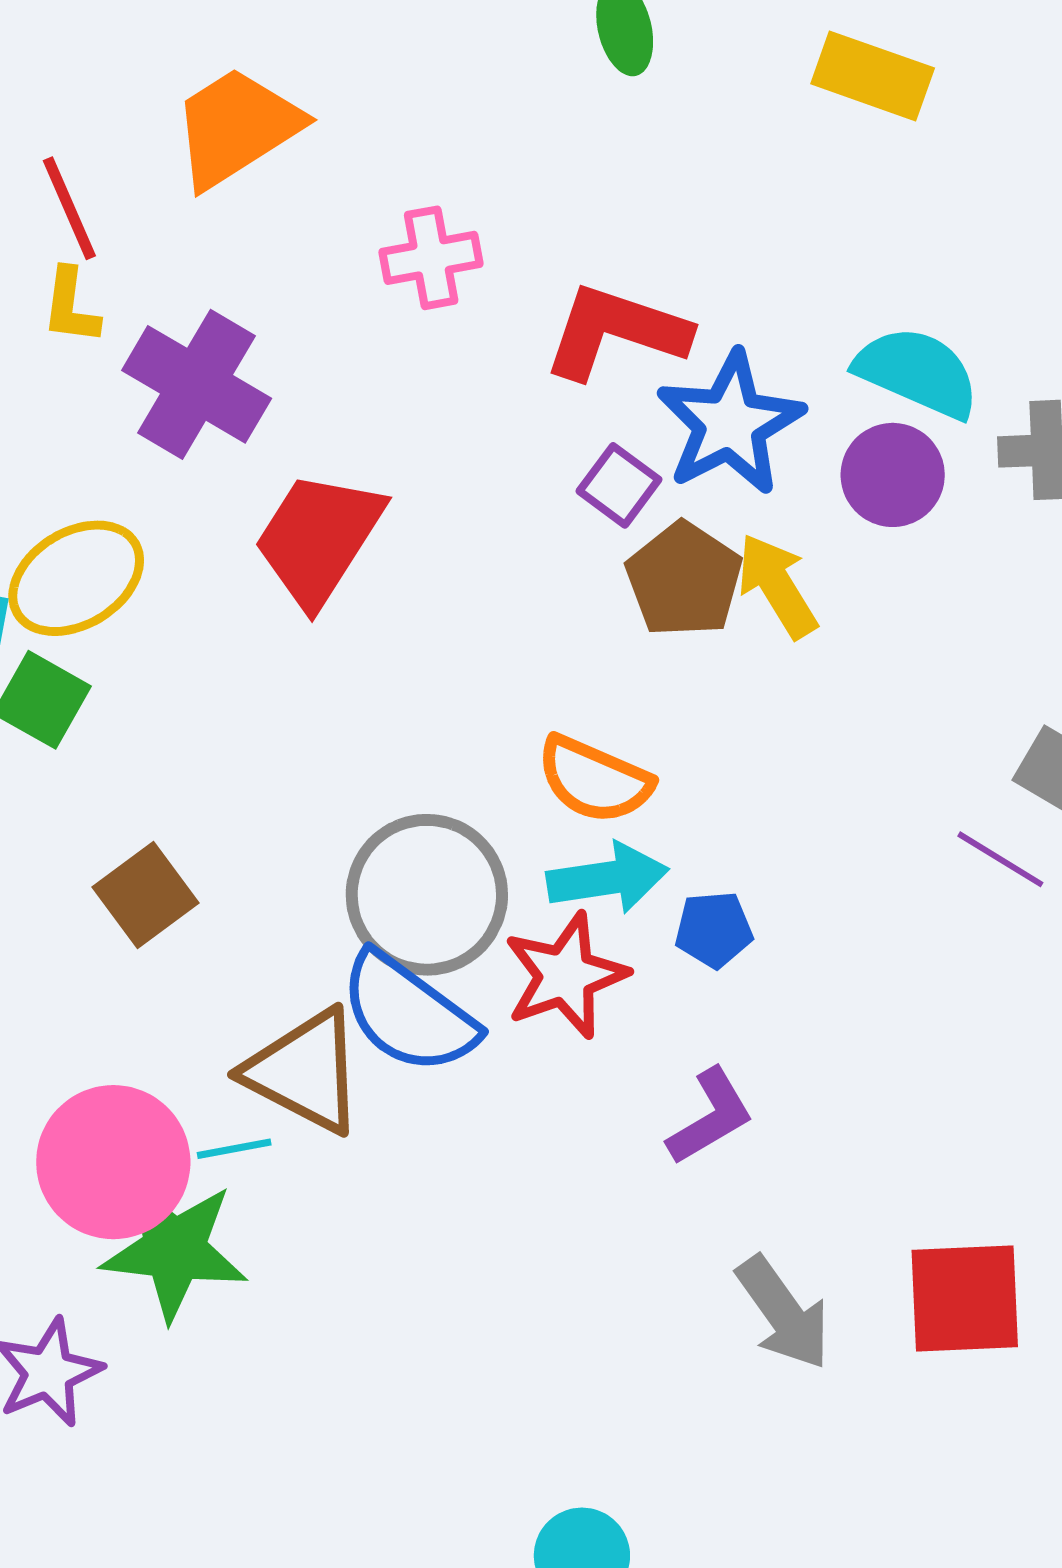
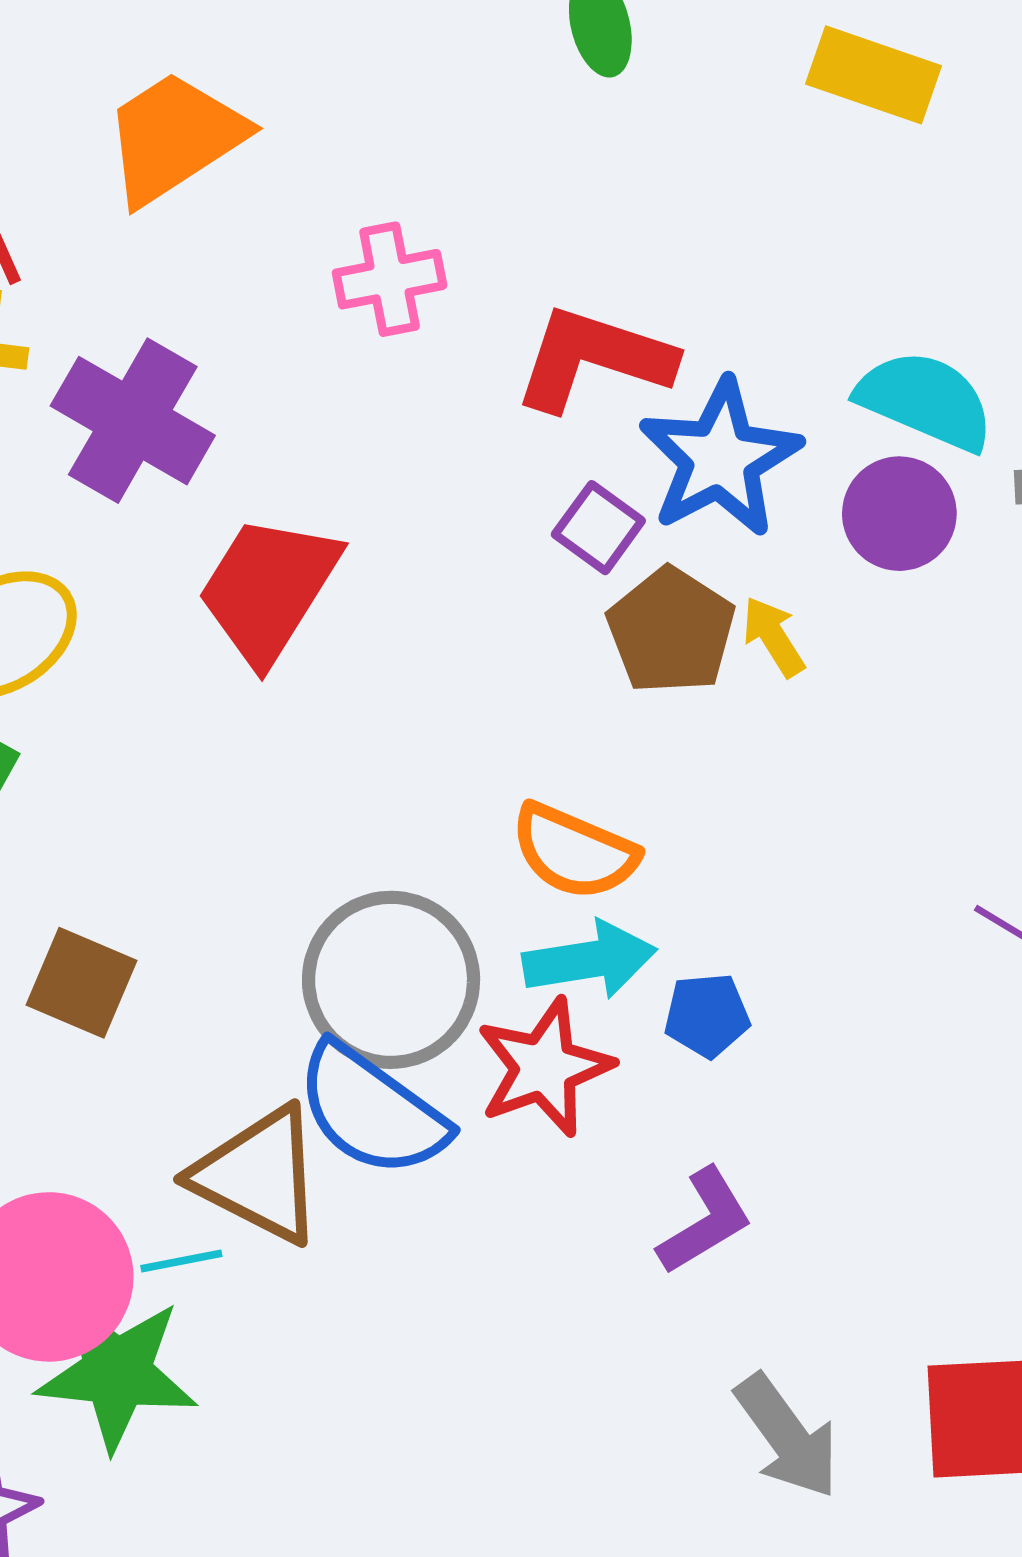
yellow arrow: (777, 586) -> (773, 637), size x0.7
brown square: (145, 895) -> (81, 983), turned -30

